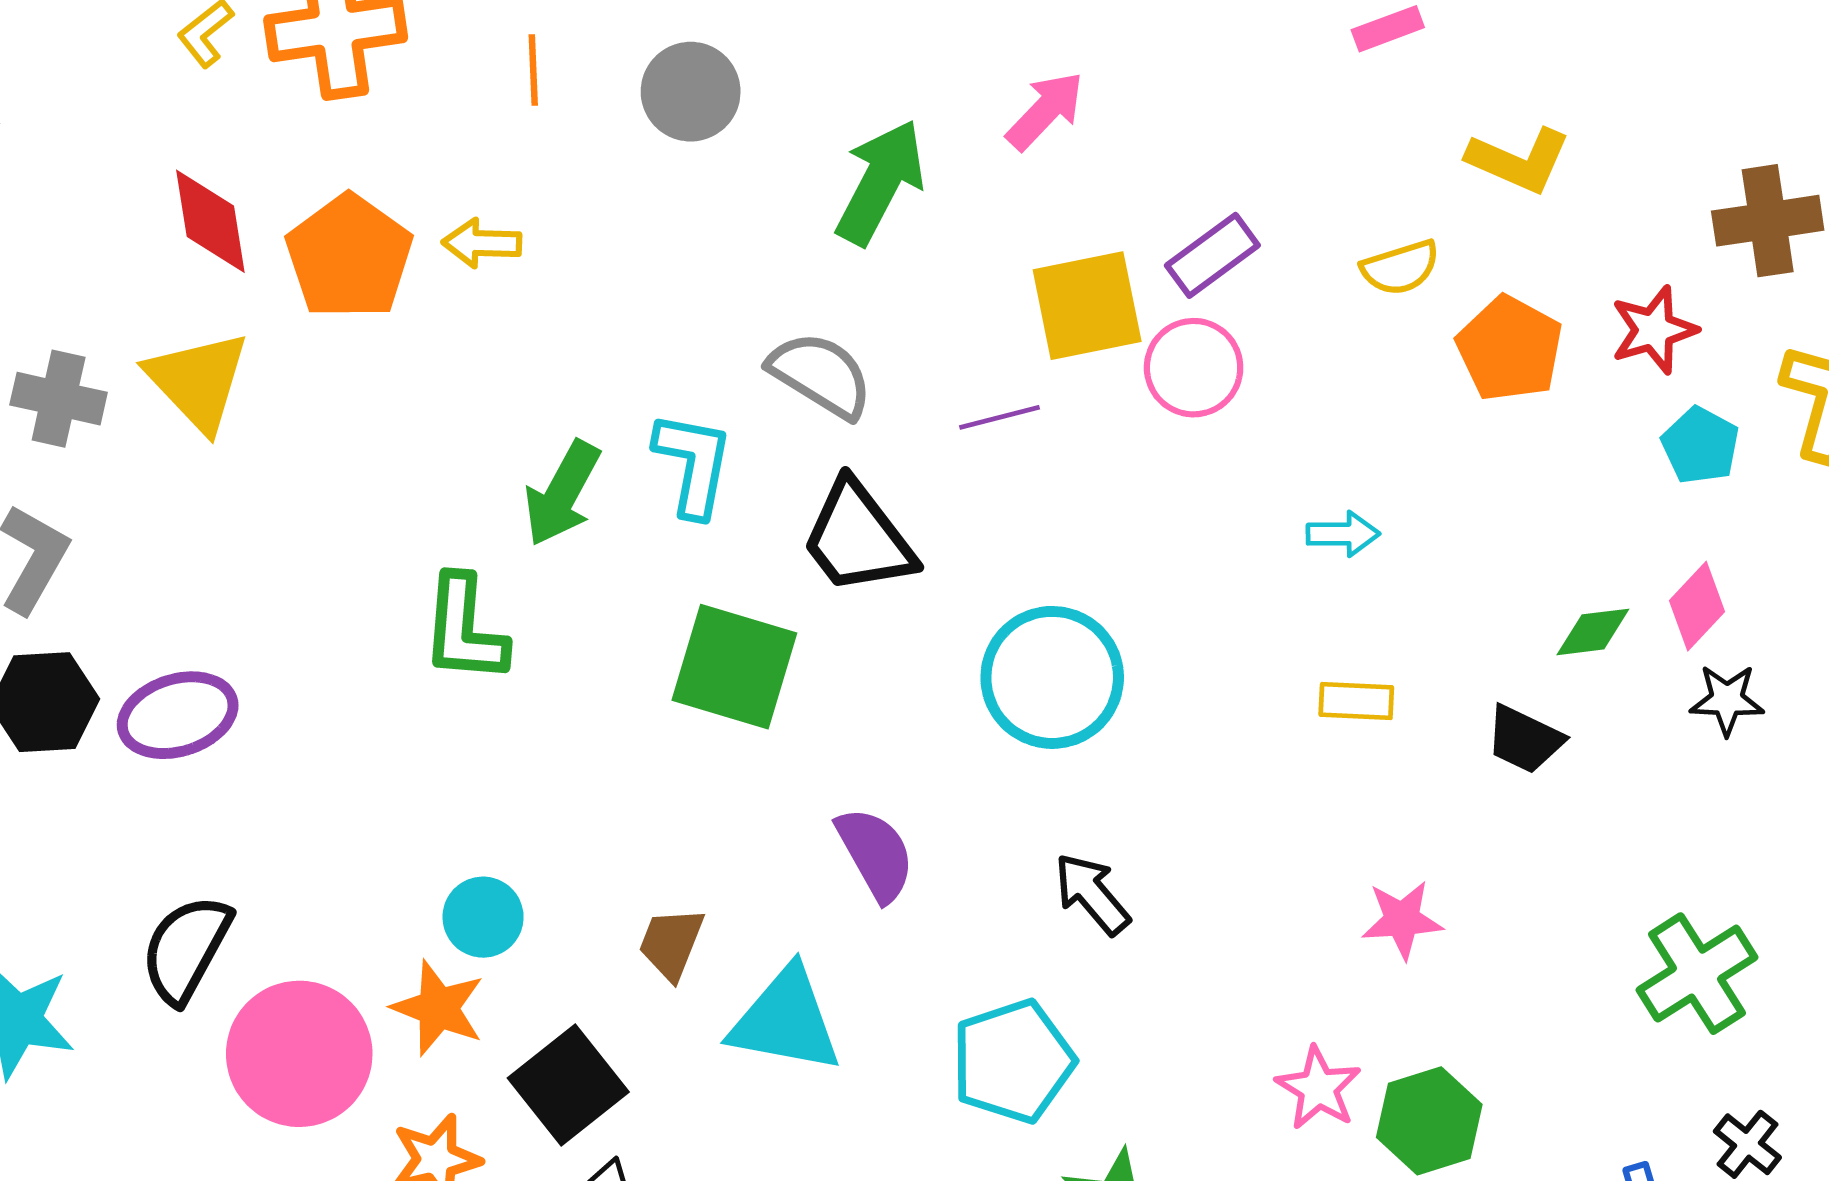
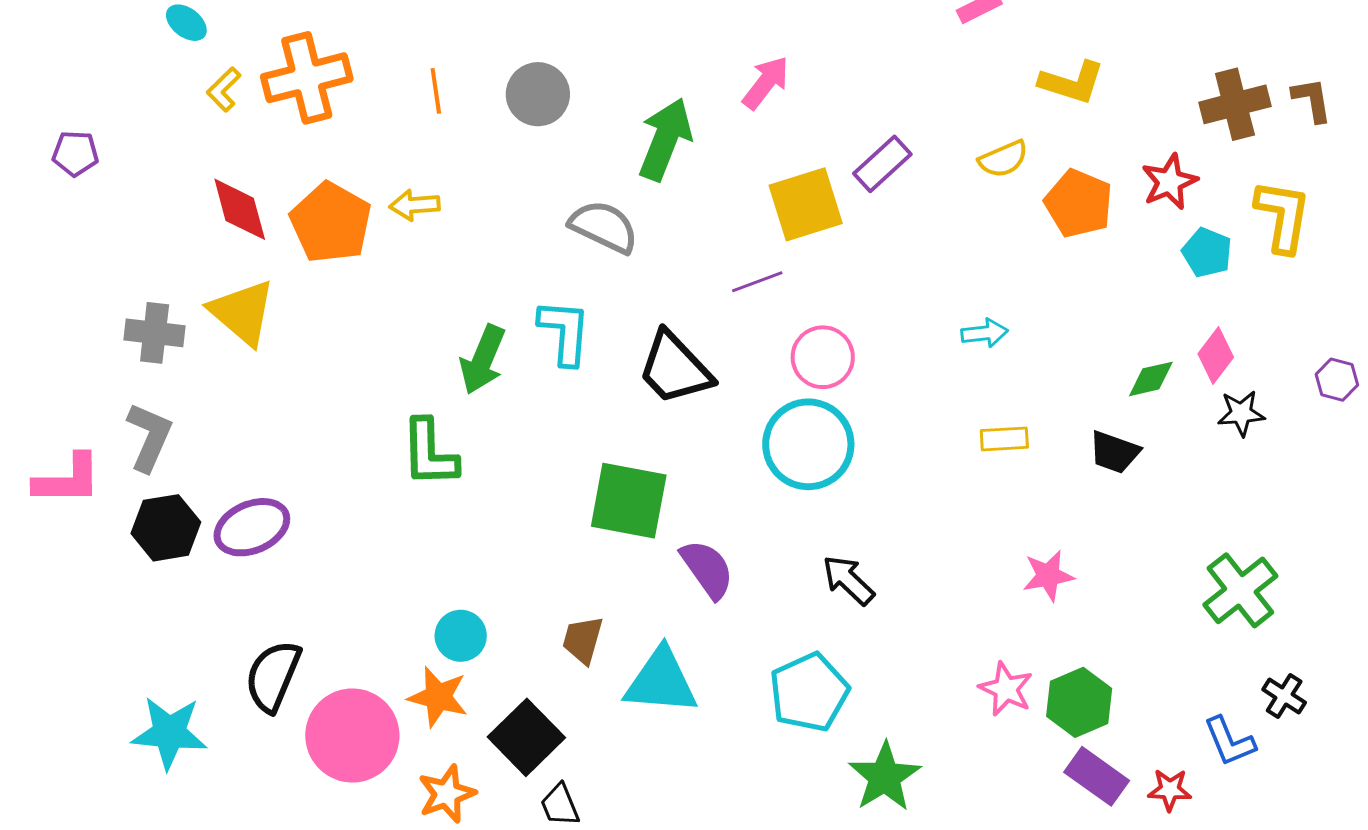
pink circle: (1194, 368) -> (823, 357), moved
gray semicircle: (821, 375) -> (604, 227), moved
green square: (734, 667) -> (629, 501), moved

